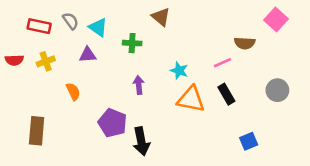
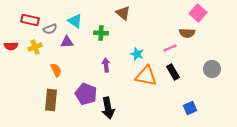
pink square: (276, 20) -> (198, 13), moved
gray semicircle: (71, 21) -> (50, 29), moved, turned 104
brown rectangle: (37, 131) -> (51, 100), moved

